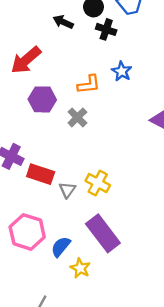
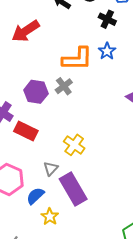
black cross: (106, 29) -> (107, 19), moved
orange L-shape: (89, 84) -> (77, 59), size x1.5
purple hexagon: (42, 99) -> (36, 92), moved
gray triangle: (67, 190) -> (51, 168), moved

